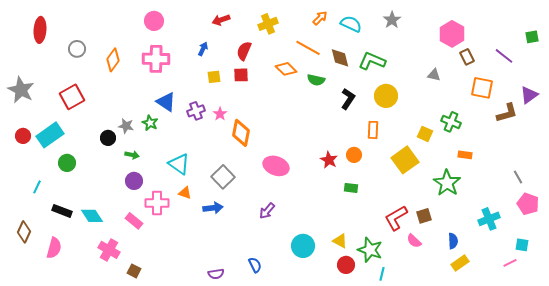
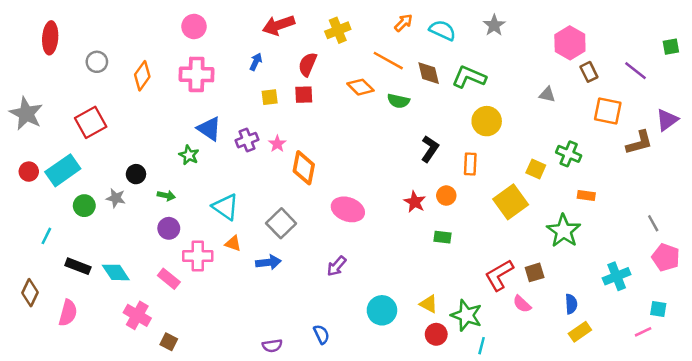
red arrow: (221, 20) -> (279, 25), size x1.4
black L-shape: (348, 99) -> (430, 149), moved
gray star: (126, 126) -> (116, 198), moved

